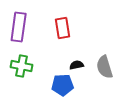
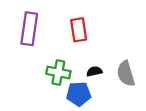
green cross: (22, 66) -> (58, 72), moved

